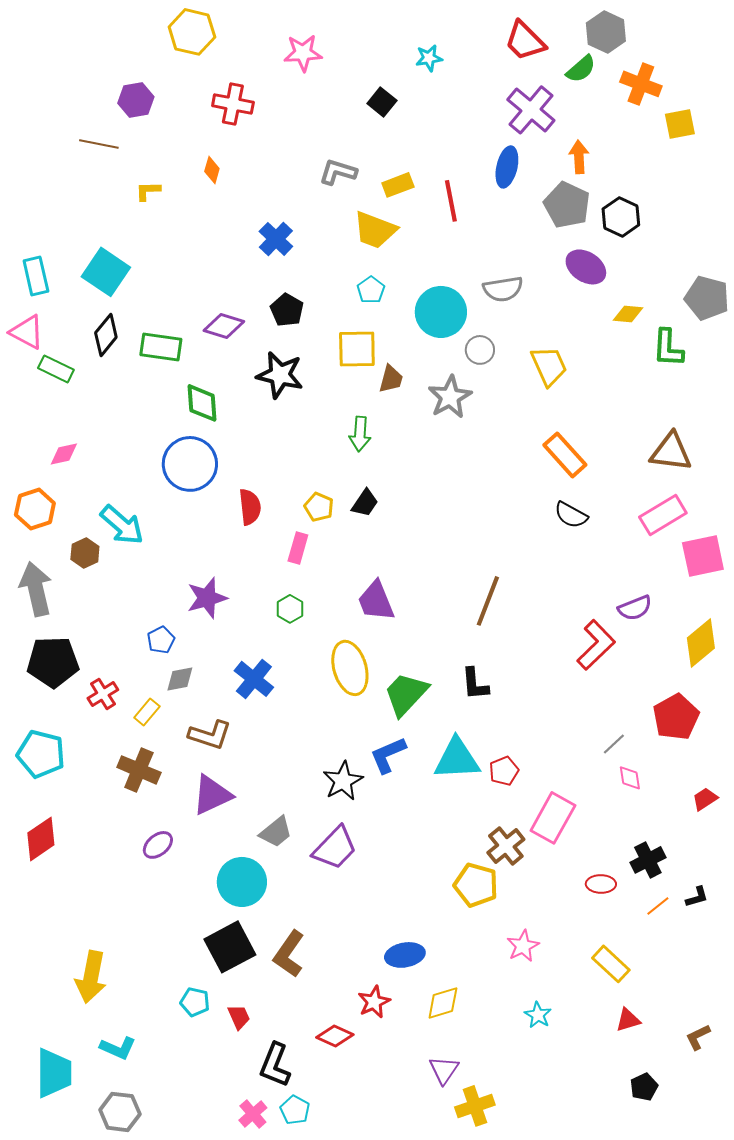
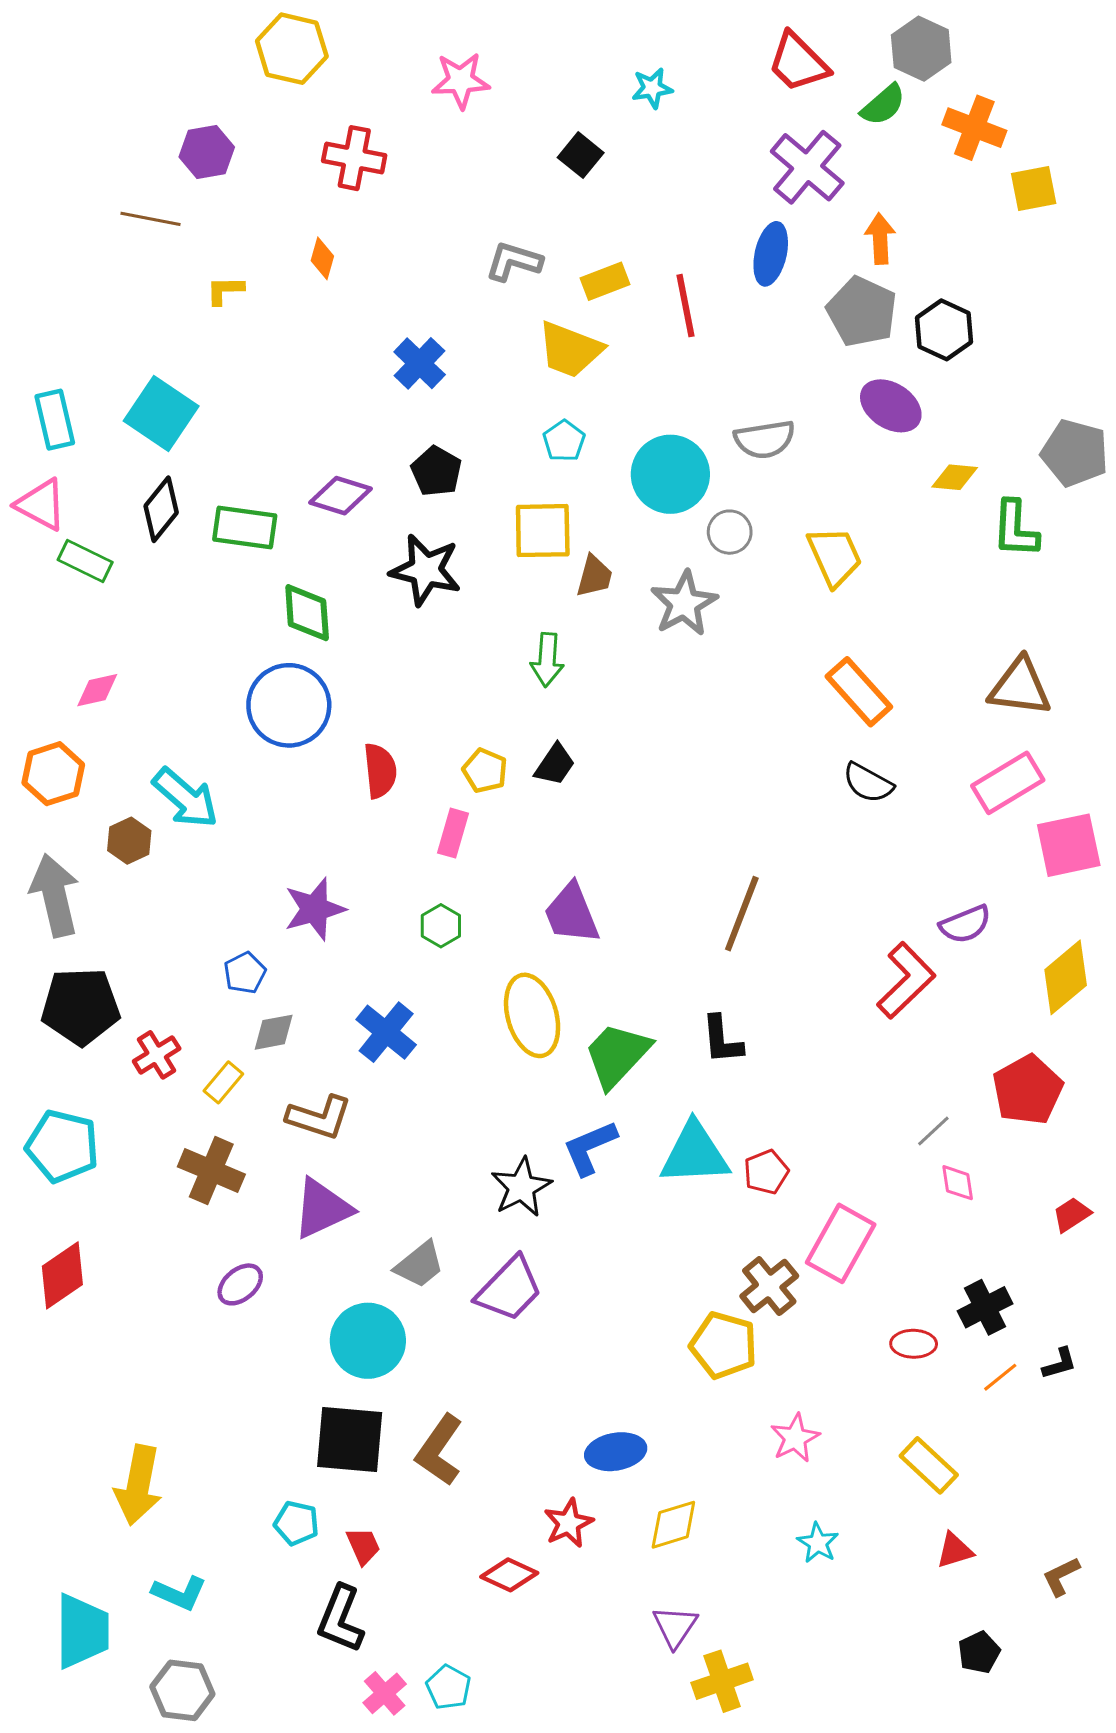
black square: (230, 947) -> (350, 1440), turned 33
black L-shape: (275, 1065) -> (341, 1619), moved

